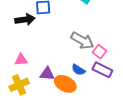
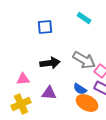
black arrow: (25, 20) -> (50, 63), moved
orange ellipse: (65, 84) -> (87, 103), moved

